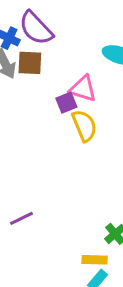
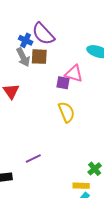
purple square: (66, 103) -> (63, 83), turned 32
yellow semicircle: (84, 126) -> (66, 112), moved

